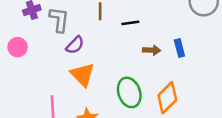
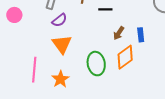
brown arrow: (152, 50) -> (119, 33), turned 112
orange diamond: (167, 98) -> (125, 57), moved

